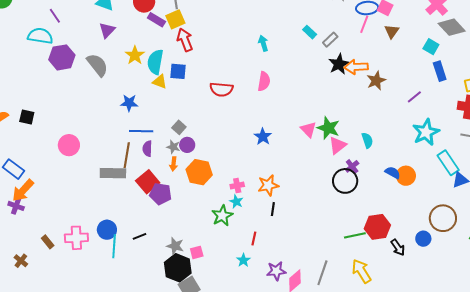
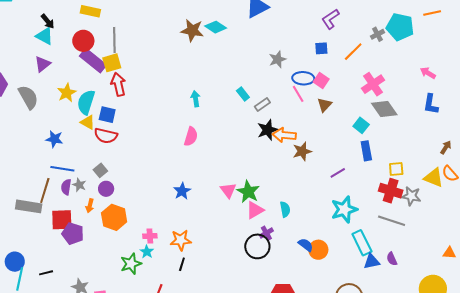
purple rectangle: (156, 20) -> (93, 61), size x1.5
pink line: (364, 24) -> (298, 94), turned -60
red semicircle: (221, 89) -> (106, 136), moved
gray star: (173, 147) -> (79, 185), moved
red square: (148, 182) -> (62, 220), turned 30

